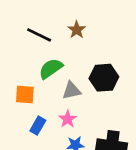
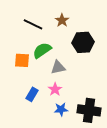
black hexagon: (104, 78) -> (83, 42), moved
orange square: (25, 94) -> (22, 60), moved

